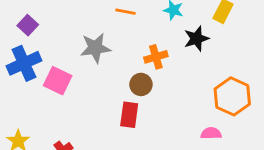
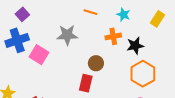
black star: (196, 39) -> (135, 46), moved
orange cross: (156, 57) -> (113, 36), moved
orange hexagon: (232, 96) -> (143, 74), moved

